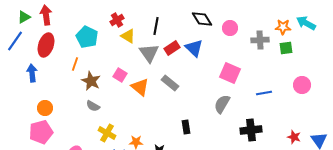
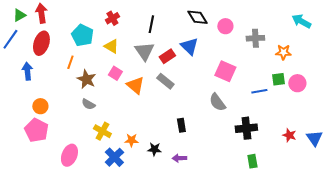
orange star: (283, 27) -> (283, 52), moved
yellow triangle: (128, 36) -> (111, 46), moved
red rectangle: (172, 48) -> (167, 56), moved
green square: (286, 48) -> (278, 79), moved
gray semicircle: (222, 104) -> (217, 102), turned -66
pink pentagon: (41, 132) -> (36, 130), turned -30

